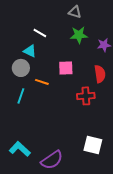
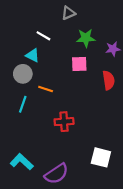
gray triangle: (75, 12) -> (68, 13), moved, turned -40
pink square: (66, 68) -> (79, 64), moved
red cross: (86, 96) -> (64, 122), moved

